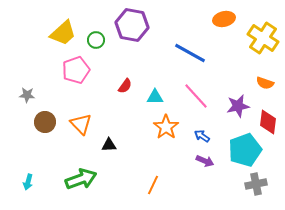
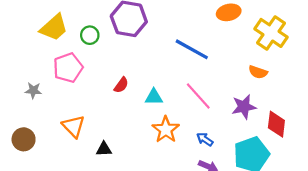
orange semicircle: (265, 83) -> (258, 72), moved
gray star: (27, 95) -> (33, 91), moved
brown circle: (45, 122) -> (24, 139), moved

